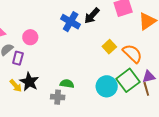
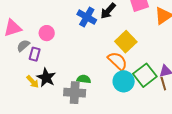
yellow square: (109, 47) -> (126, 42), size x1.5
orange semicircle: (132, 54) -> (118, 61), moved
gray cross: (58, 97) -> (75, 93), size x1.5

